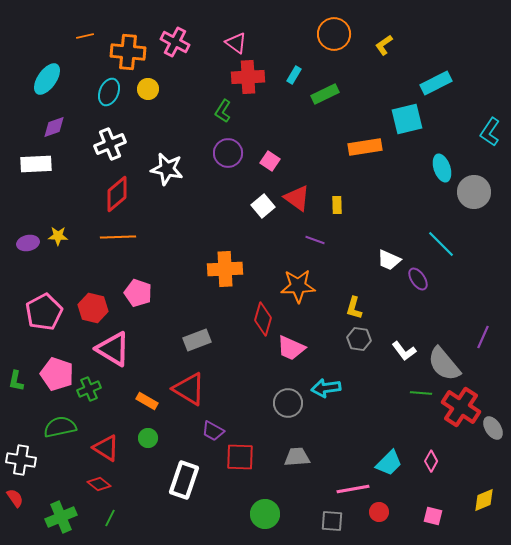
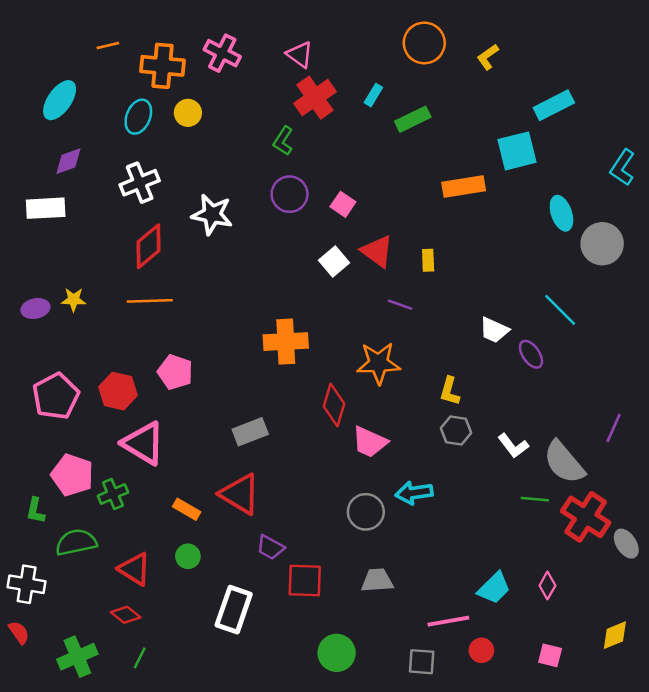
red cross: (248, 77) -> (315, 98), turned -32
green L-shape: (16, 381) -> (35, 511), moved

